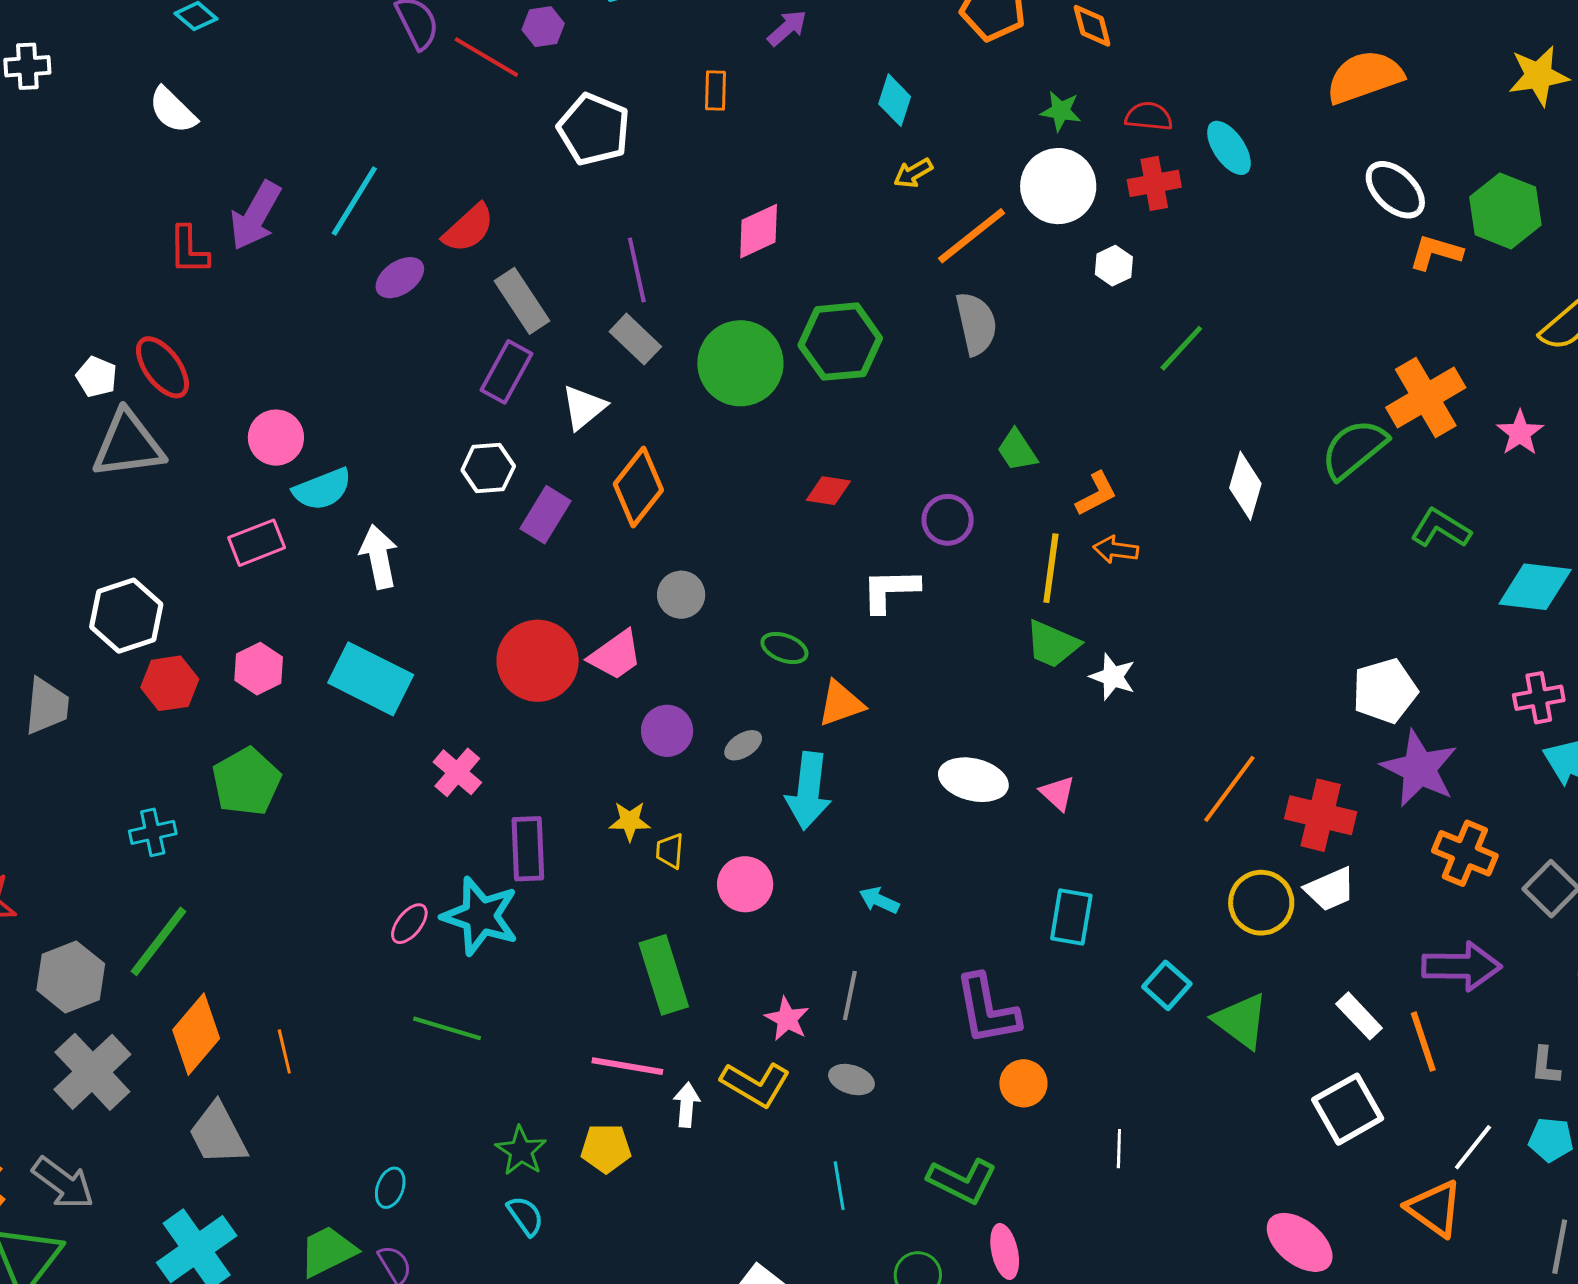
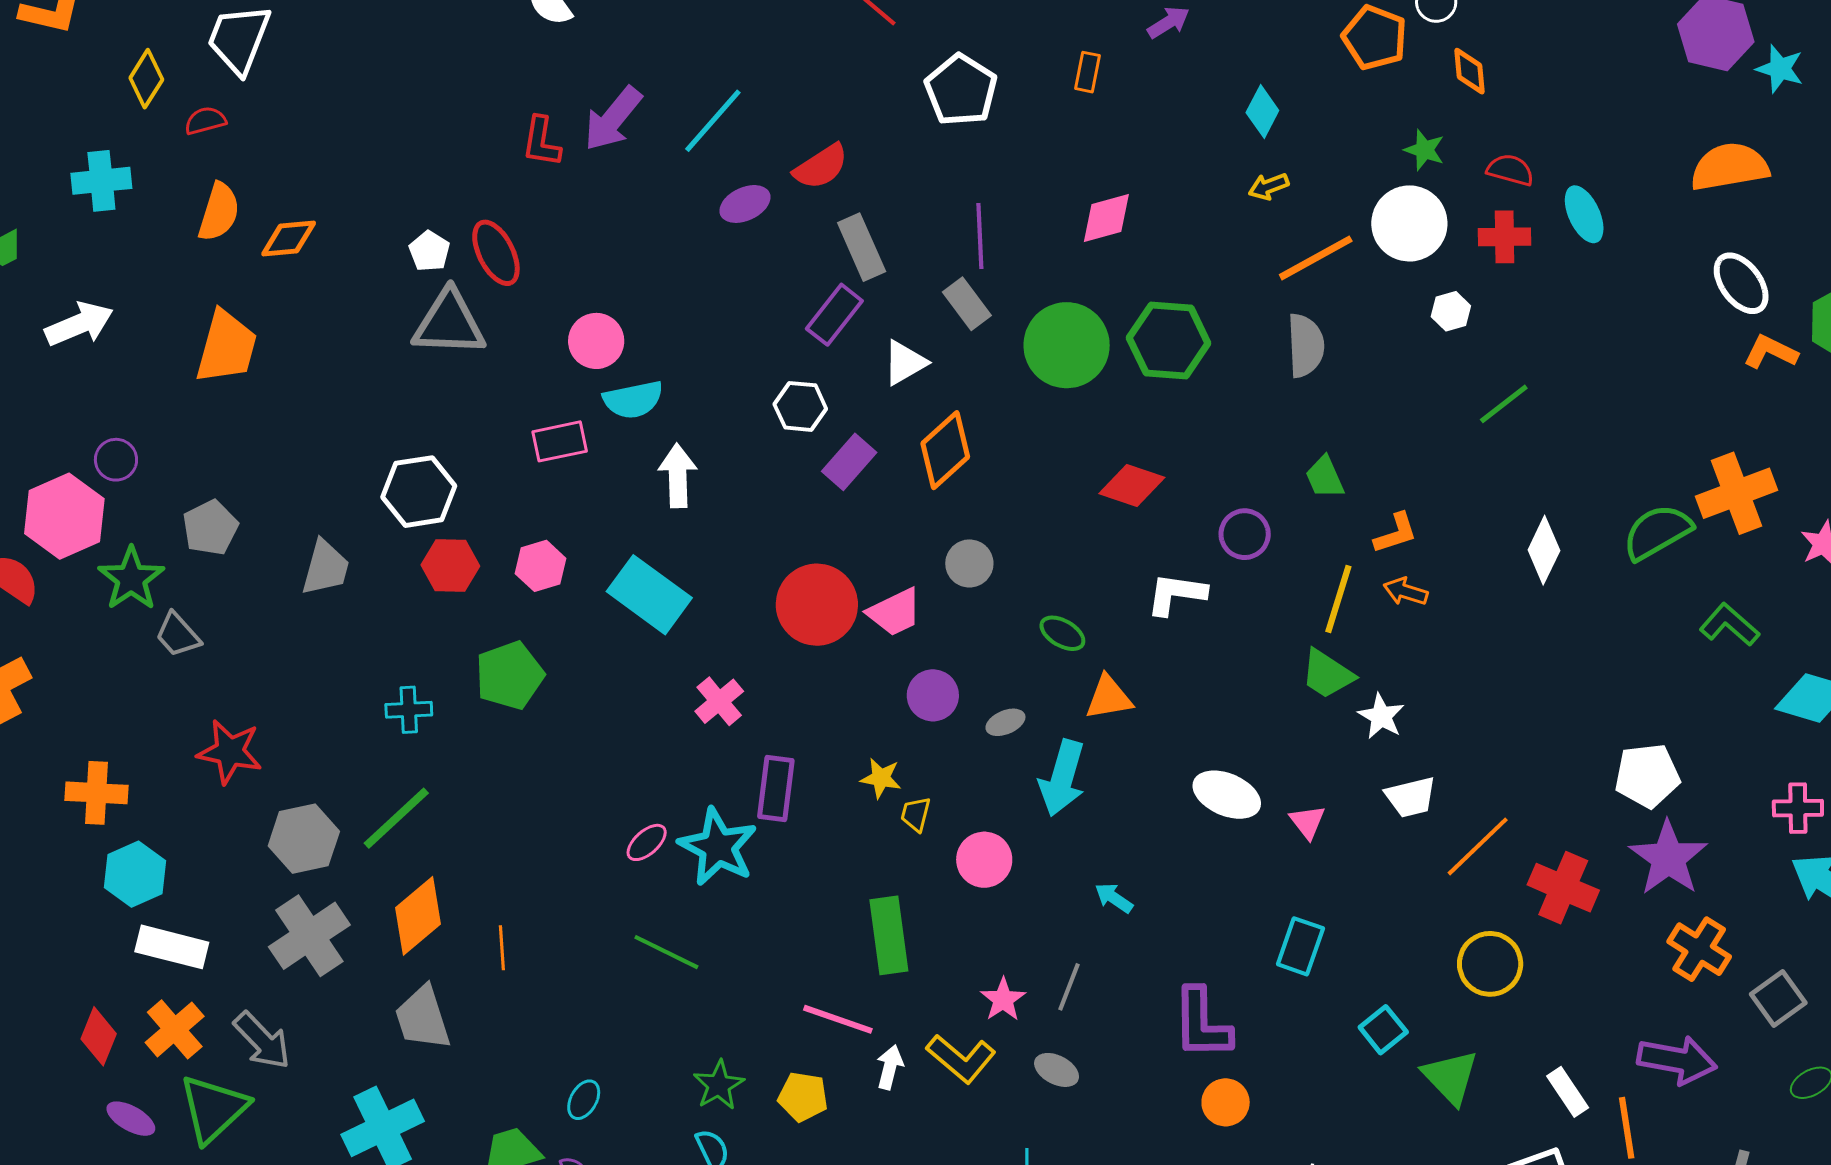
red diamond: (828, 491) -> (1132, 485), size x1.4
white trapezoid: (1330, 889) -> (1411, 797), moved

